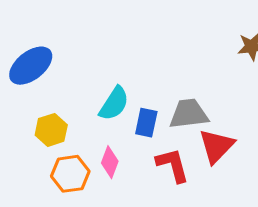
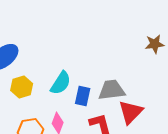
yellow hexagon: (51, 130) -> (22, 87), moved

